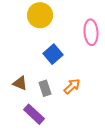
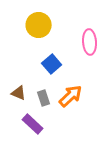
orange arrow: (72, 86) -> (71, 96), size x1.4

